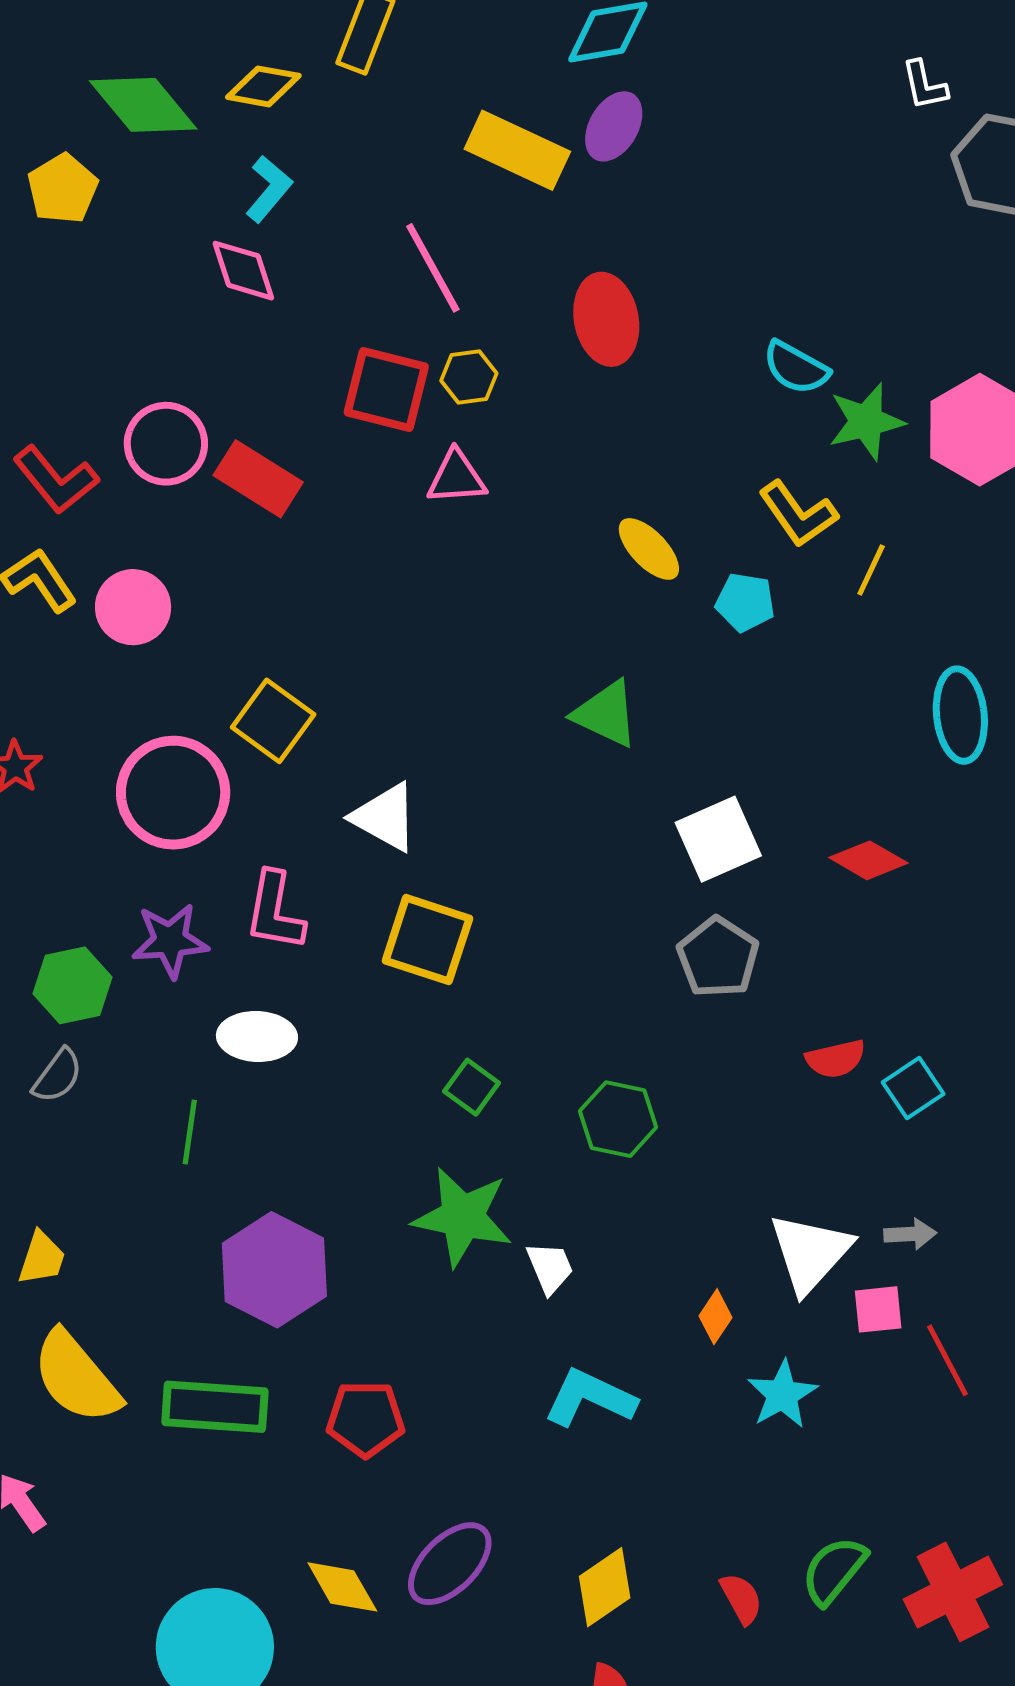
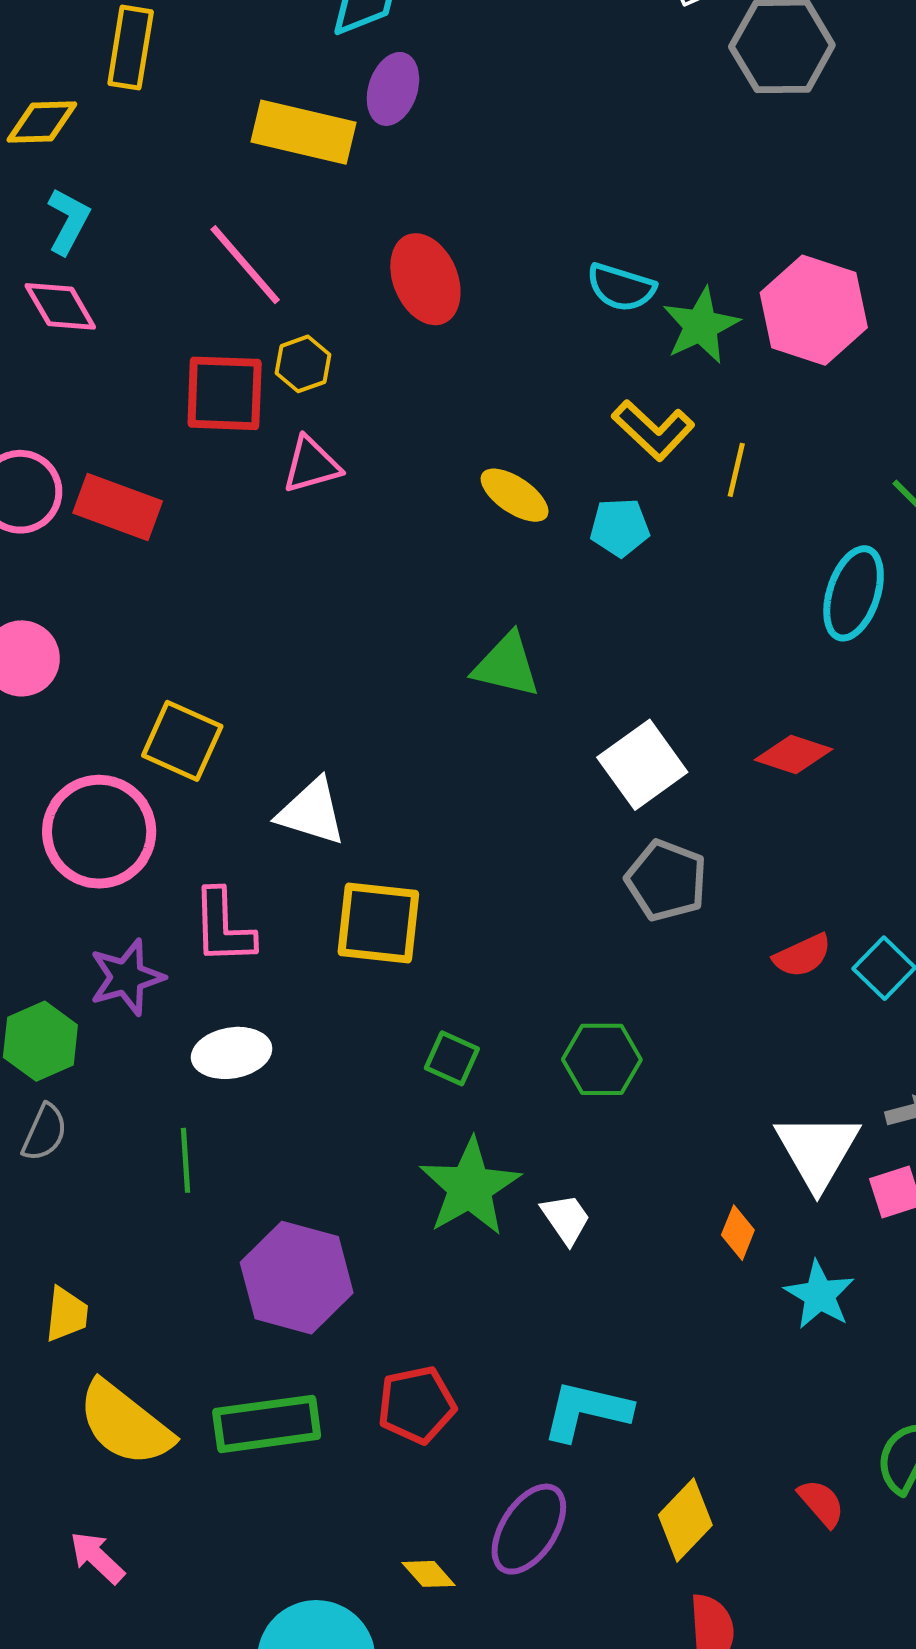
cyan ellipse: (960, 715) -> (854, 593), turned 36
green star: (463, 1217) -> (470, 1187), turned -30
cyan L-shape: (590, 1398) -> (586, 1411), moved
yellow diamond: (342, 1587) -> (429, 1574), size x0.7

